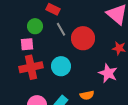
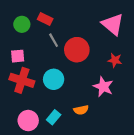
green circle: (35, 26) -> (22, 24), moved
red cross: (31, 67) -> (22, 80), turned 30

